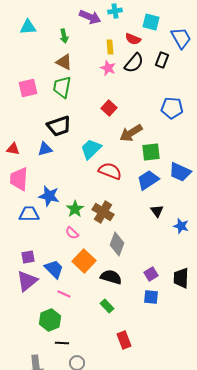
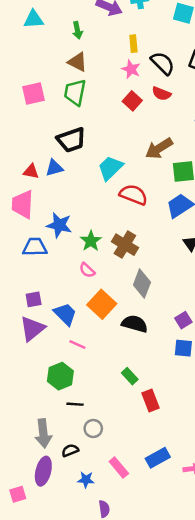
red semicircle: (133, 39) -> (161, 94), moved
black semicircle: (134, 63) -> (163, 63), turned -85
red square: (109, 108) -> (132, 101), moved
red triangle: (13, 149) -> (31, 172), moved
green rectangle: (107, 306) -> (130, 376), moved

